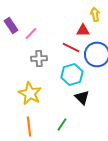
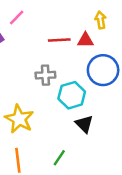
pink line: (31, 33) -> (17, 18), moved
red line: (71, 47) -> (59, 40), moved, turned -30
gray cross: (39, 58) -> (45, 75), moved

